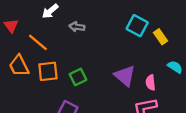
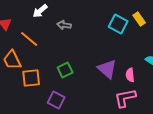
yellow rectangle: (161, 37) -> (139, 19), moved
orange square: (48, 71) -> (31, 78), moved

